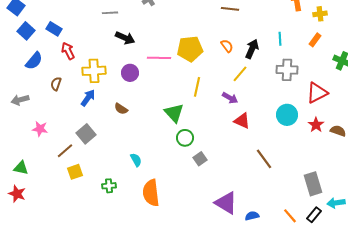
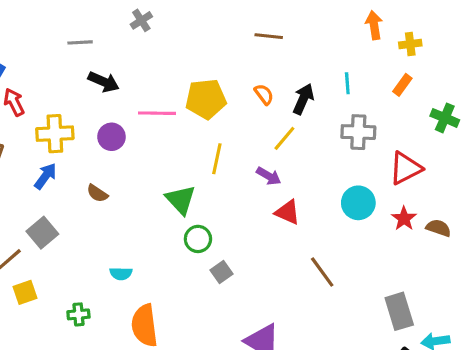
cyan semicircle: (136, 160) -> (121, 274), turned 120

